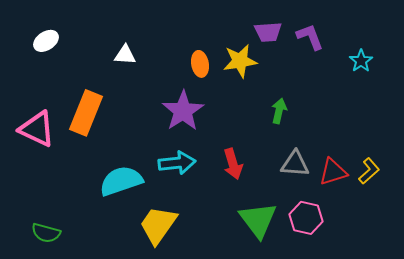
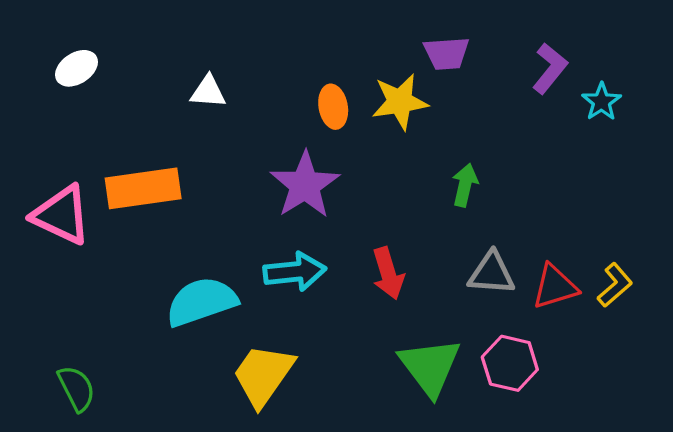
purple L-shape: (310, 37) -> (550, 68), moved, turned 60
orange rectangle: (86, 113) -> (143, 188), turned 60
green semicircle: (46, 233) -> (76, 388), turned -132

